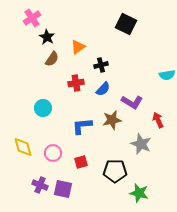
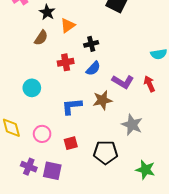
black star: (47, 37) -> (47, 12), moved
red arrow: (158, 120) -> (149, 84), moved
green star: (139, 193) -> (145, 170), moved

